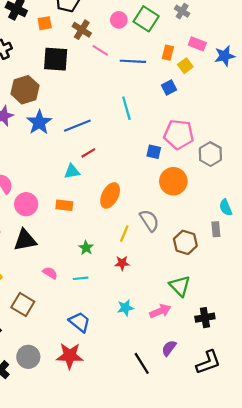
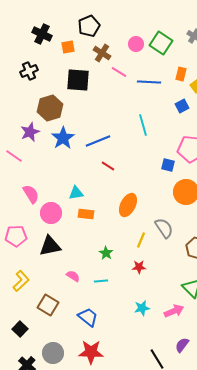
red line: (88, 153) -> (108, 166), turned 64
cyan triangle: (72, 171) -> (76, 193), moved
blue trapezoid: (80, 322) -> (88, 317), moved

